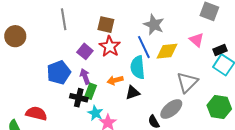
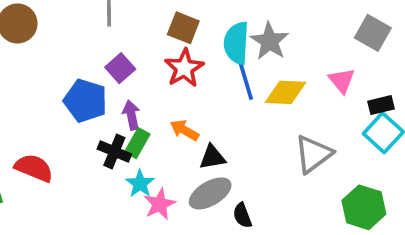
purple square: (85, 51) -> (120, 68), moved
cyan semicircle: (138, 67) -> (236, 43), moved
blue pentagon: (59, 73) -> (85, 101), turned 30
orange arrow: (115, 80) -> (184, 130), turned 35
gray ellipse: (171, 109) -> (210, 193), moved

